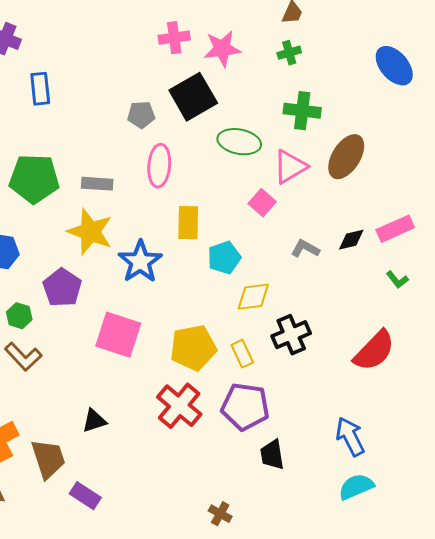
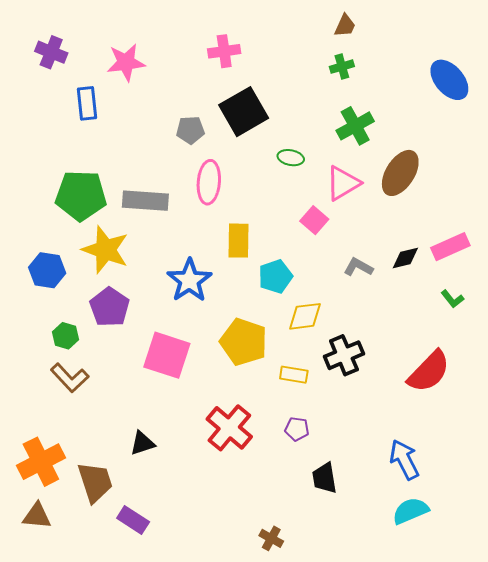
pink star: (222, 49) -> (126, 62), moved
green cross: (302, 111) -> (355, 126), turned -36
green ellipse: (239, 142) -> (291, 158), size x0.6
gray rectangle: (97, 184) -> (145, 201), size x1.4
yellow star: (90, 232) -> (105, 250), moved
yellow pentagon: (193, 348) -> (244, 342), moved, turned 30
yellow rectangle: (242, 354) -> (294, 375), turned -56
purple pentagon: (245, 407) -> (297, 429), size x0.5

